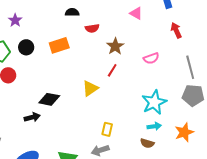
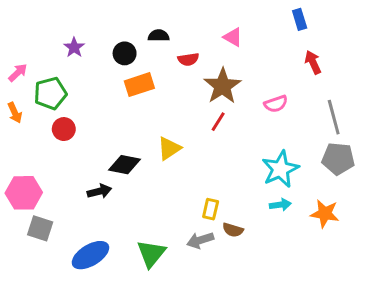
pink triangle: (136, 13) -> (233, 37), moved
brown star: (115, 46) -> (222, 86), size x1.4
black circle: (26, 47) -> (125, 53), moved
yellow triangle: (90, 88) -> (169, 148), moved
orange star: (184, 132) -> (325, 214), turned 30
brown semicircle: (147, 143) -> (233, 230), moved

